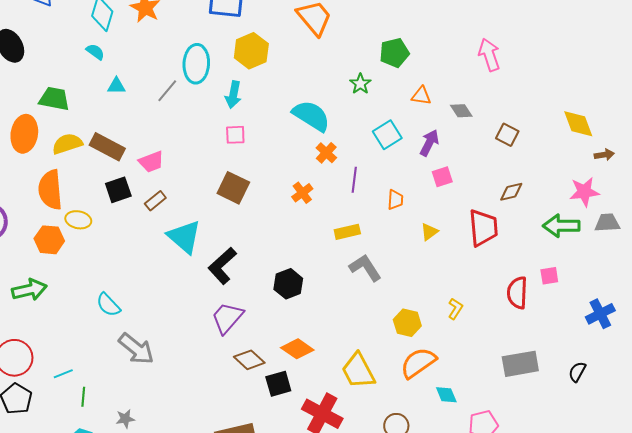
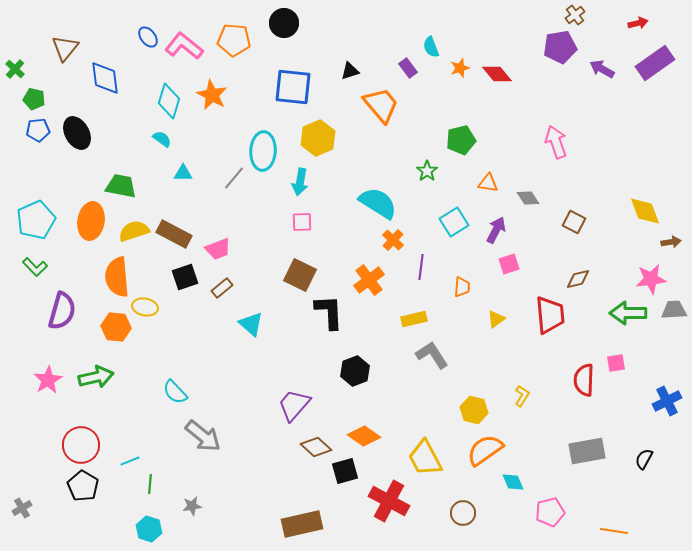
orange cross: (302, 193) -> (369, 280), size x1.4
cyan triangle: (184, 237) -> (251, 324), size x0.7
black L-shape: (222, 266) -> (329, 312), moved, turned 129

